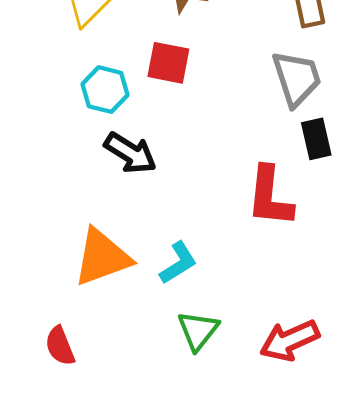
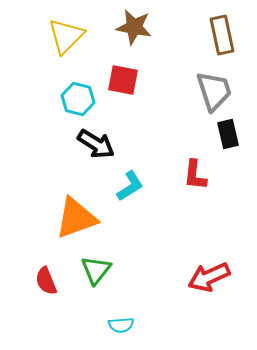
red L-shape: (270, 197) -> (195, 175), size x0.7
cyan L-shape: (178, 263) -> (130, 186), moved
green triangle: (198, 331) -> (96, 270), moved

